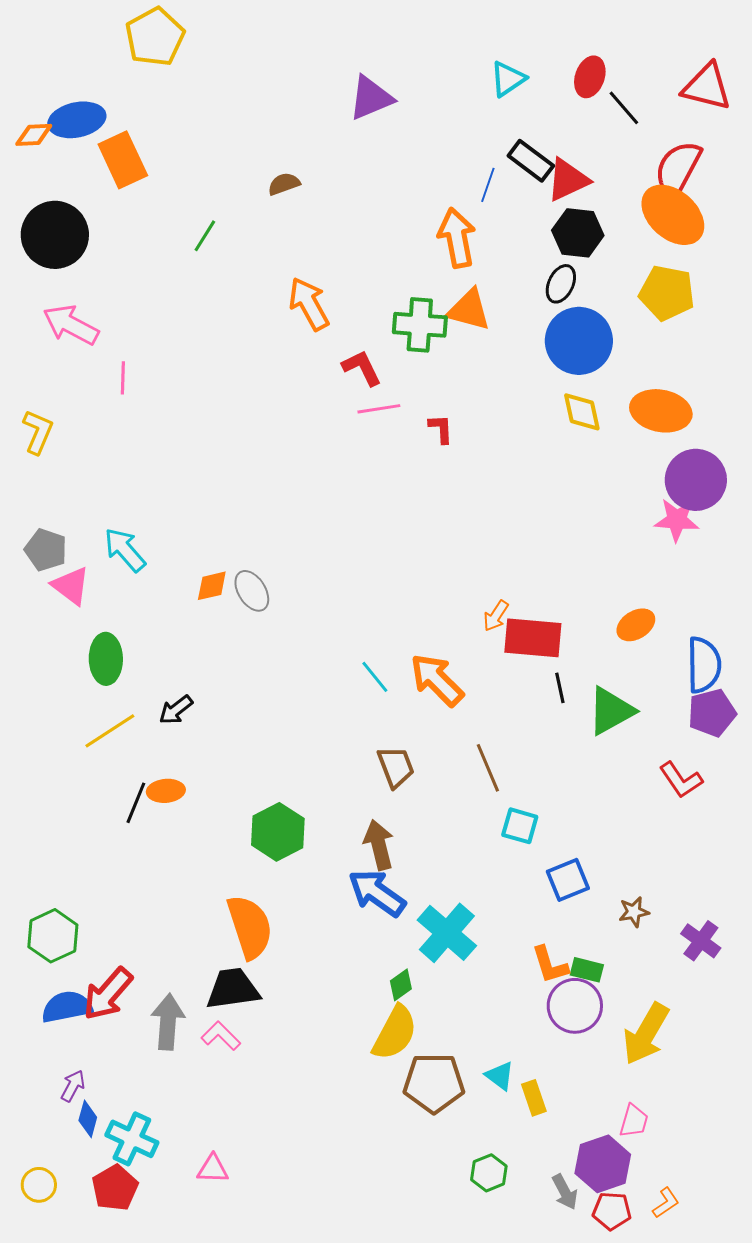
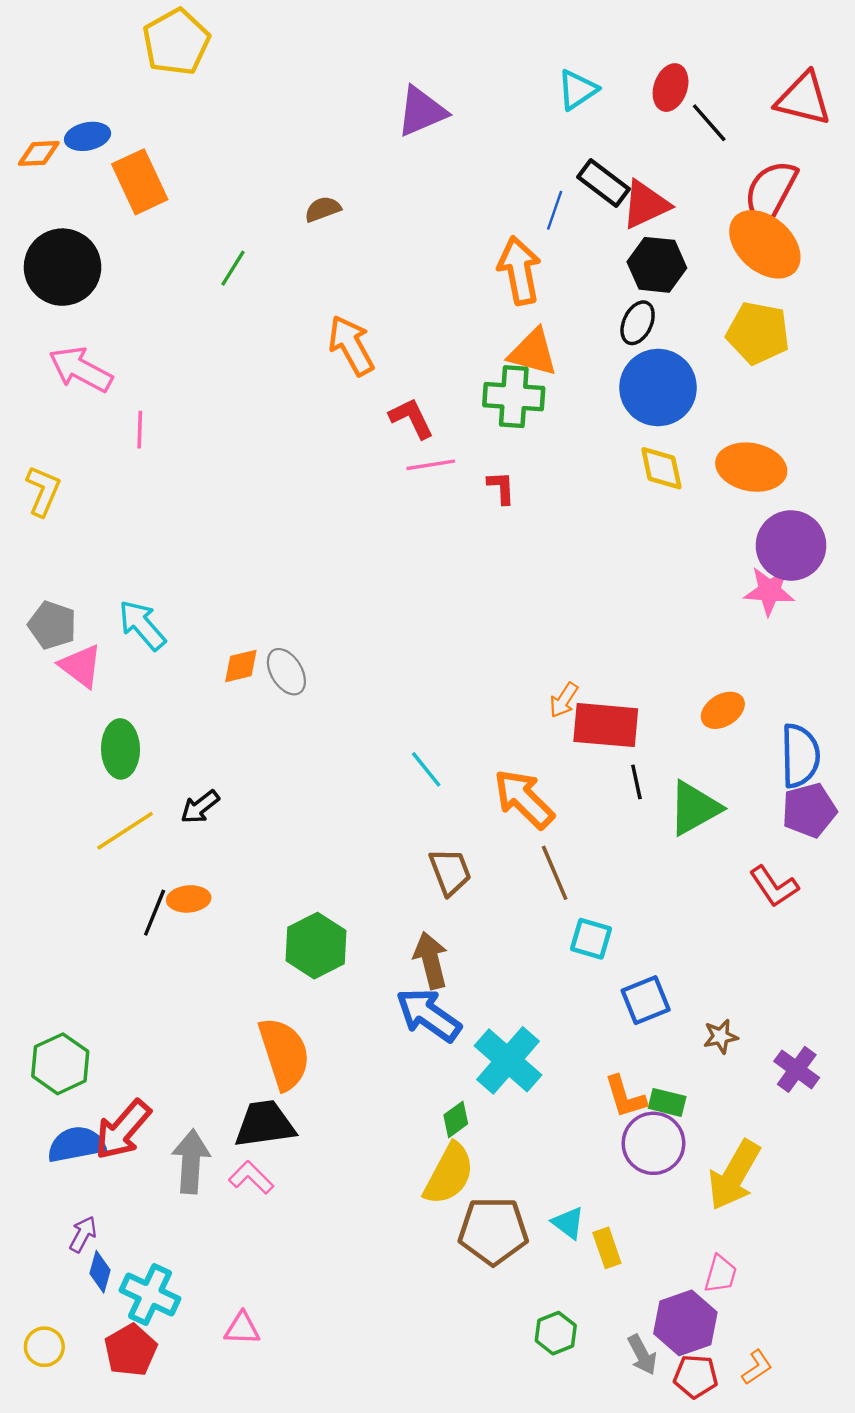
blue ellipse: (77, 120) -> (88, 136), size x0.7
green cross: (420, 325) -> (514, 397), moved
orange arrow: (437, 680) -> (524, 799), moved

